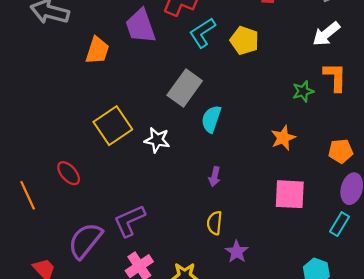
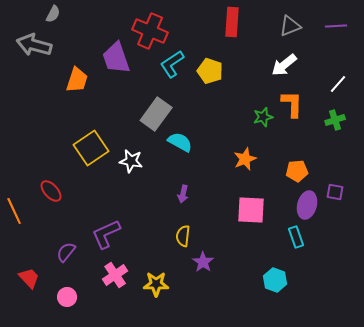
cyan semicircle: (211, 119) -> (180, 142), turned 100
cyan rectangle: (340, 224) -> (296, 237), turned -50
purple semicircle: (85, 241) -> (66, 252), size x0.6

